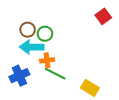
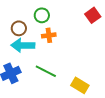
green circle: (45, 34) -> (42, 15), moved
orange cross: (47, 60) -> (49, 35), moved

